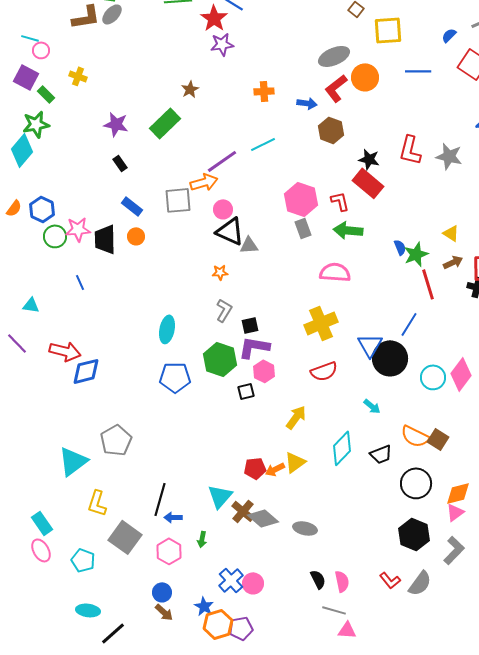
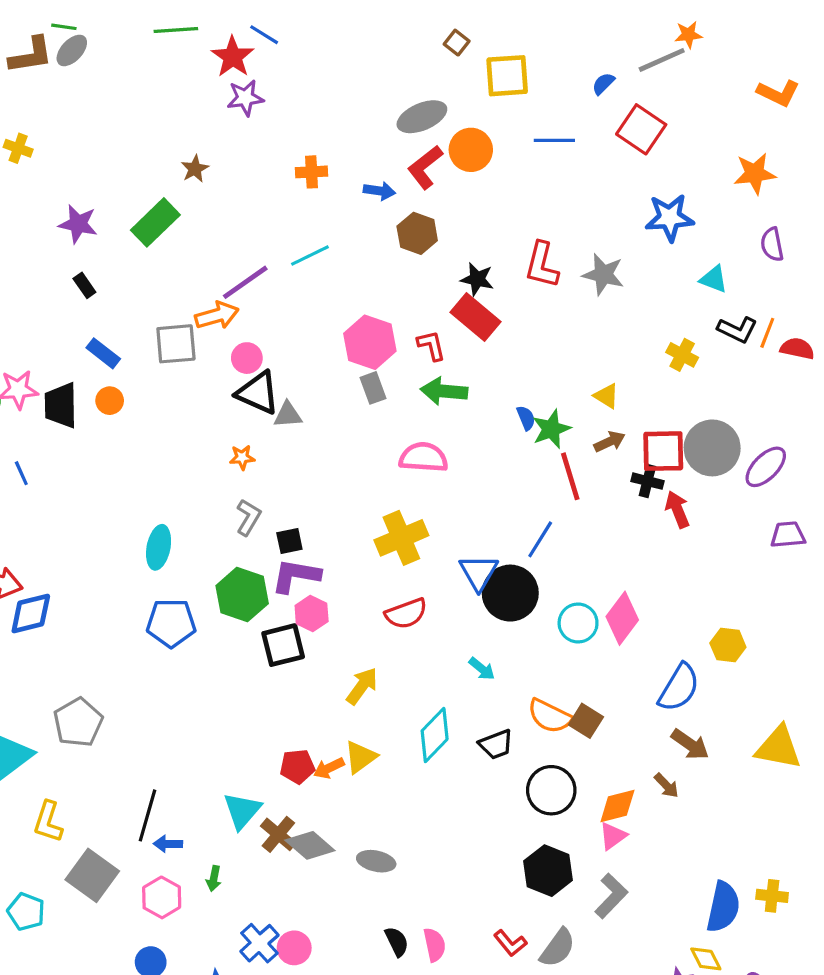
black square: (246, 391) -> (283, 645), size x1.6

